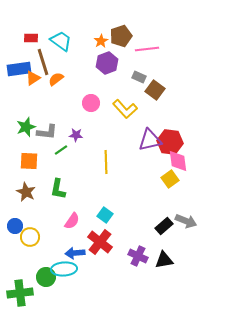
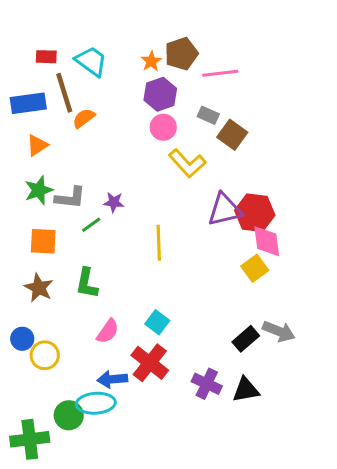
orange triangle: (33, 78) -> (37, 145), moved
pink circle: (91, 103) -> (163, 127), moved

